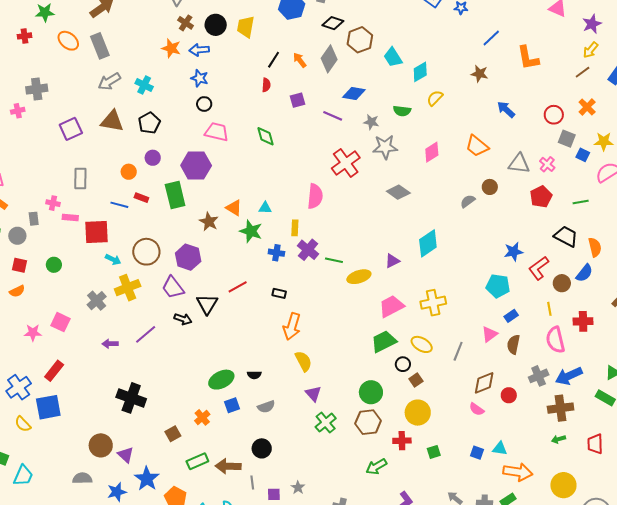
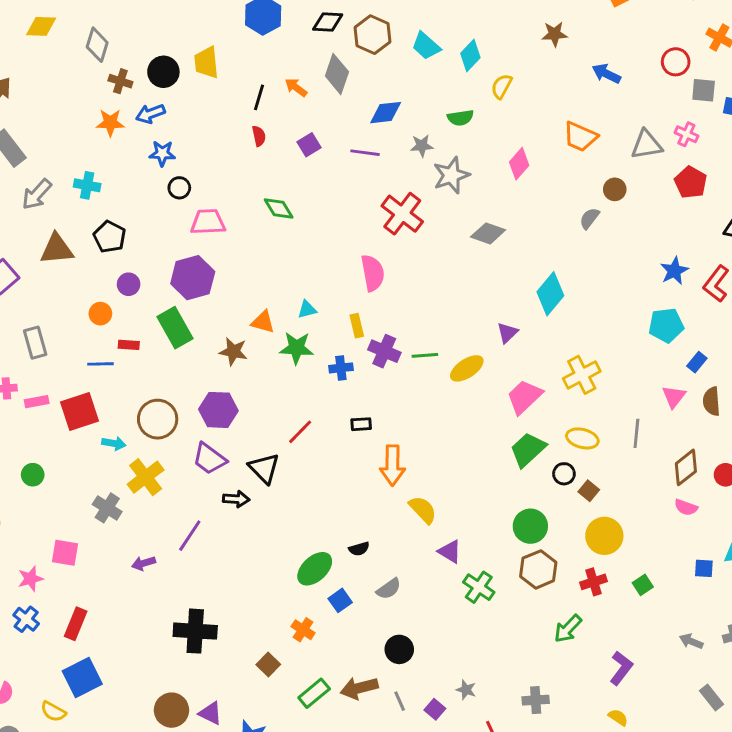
blue cross: (19, 387) -> (26, 619), moved, size x0.7
purple square: (274, 494) -> (435, 709), turned -32

